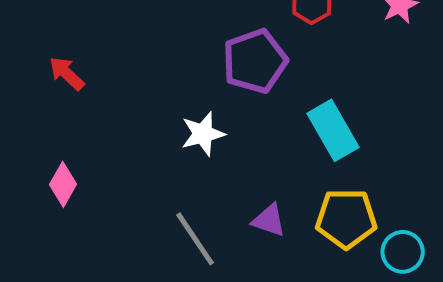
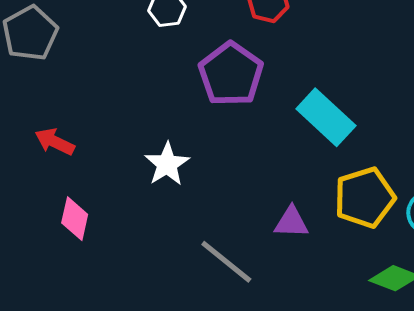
white star: (203, 134) -> (167, 164), moved
pink diamond: (63, 184) -> (75, 219), moved

